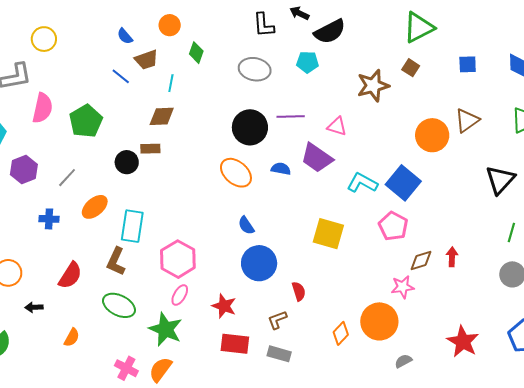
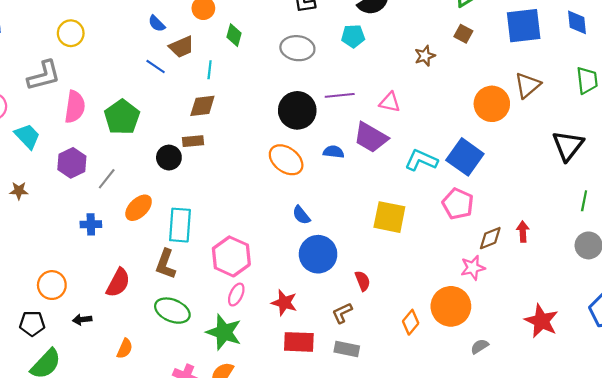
blue square: (468, 64) -> (524, 26), size x1.8
brown star: (373, 86) -> (425, 56), size x0.6
purple hexagon: (24, 170) -> (72, 163), moved

